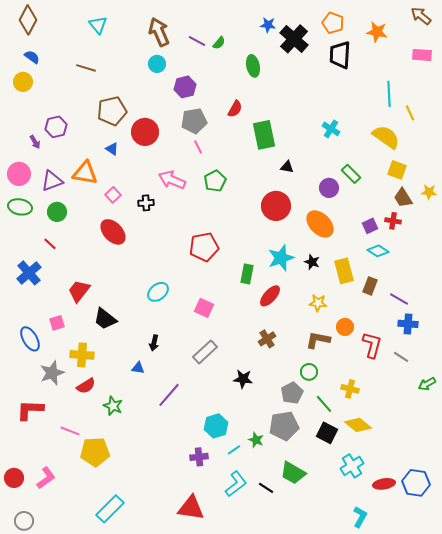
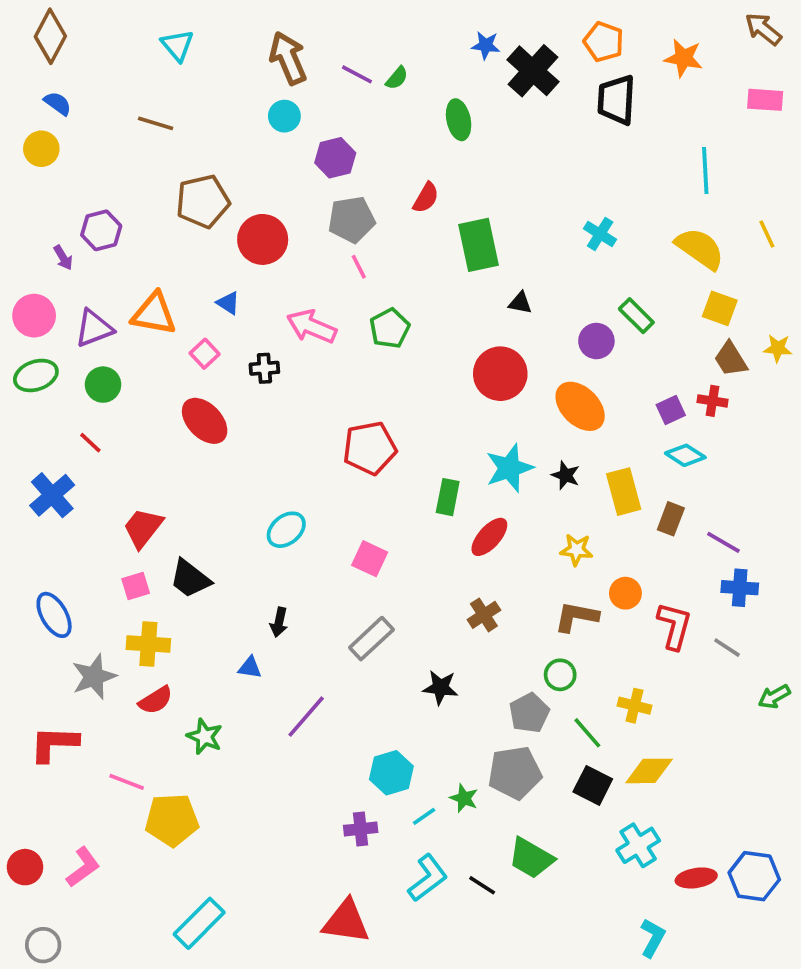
yellow line: (410, 113) -> (767, 234), moved
blue triangle: (112, 149) -> (228, 303), moved
green ellipse: (20, 207) -> (36, 375), turned -30
pink square: (57, 323) -> (136, 586), moved
yellow diamond: (358, 425) -> (649, 771), turned -40

